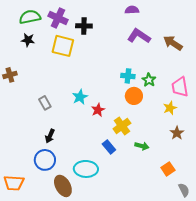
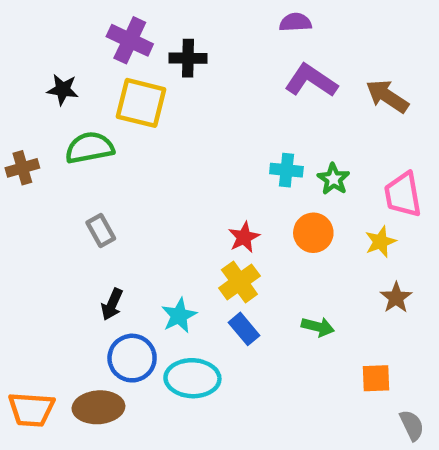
green semicircle: (30, 17) -> (90, 148), moved
orange circle: (134, 96) -> (313, 233), moved
cyan star: (80, 97) -> (179, 316), moved
red star: (98, 110) -> (244, 237), moved
yellow cross: (122, 126) -> (239, 282), moved
blue circle: (45, 160) -> (132, 358), moved
orange square: (168, 169) -> (376, 378), turned 32
brown ellipse: (63, 186) -> (98, 407), moved, turned -65

